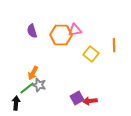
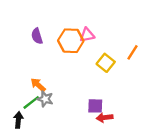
orange line: (114, 45) -> (132, 52), turned 32
orange arrow: (33, 73) -> (38, 85), turned 104
purple square: (77, 98) -> (95, 106), moved, turned 32

